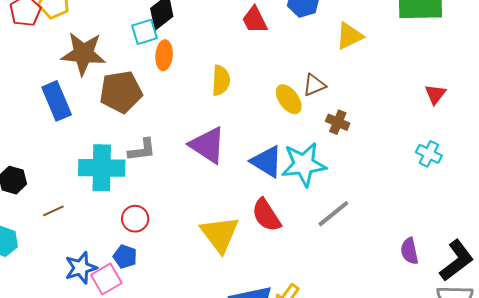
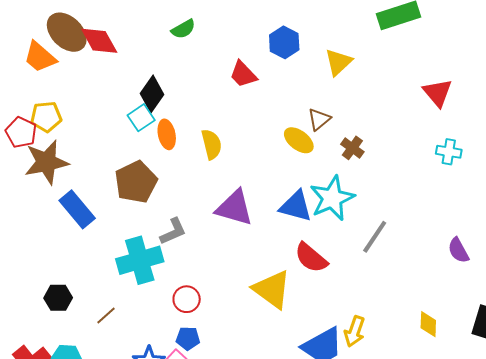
brown star: (83, 54) -> (46, 162), moved
yellow semicircle: (221, 80) -> (211, 144), moved
red triangle: (435, 94) -> (438, 93), size x1.4
brown cross: (338, 122) -> (352, 148), turned 30

